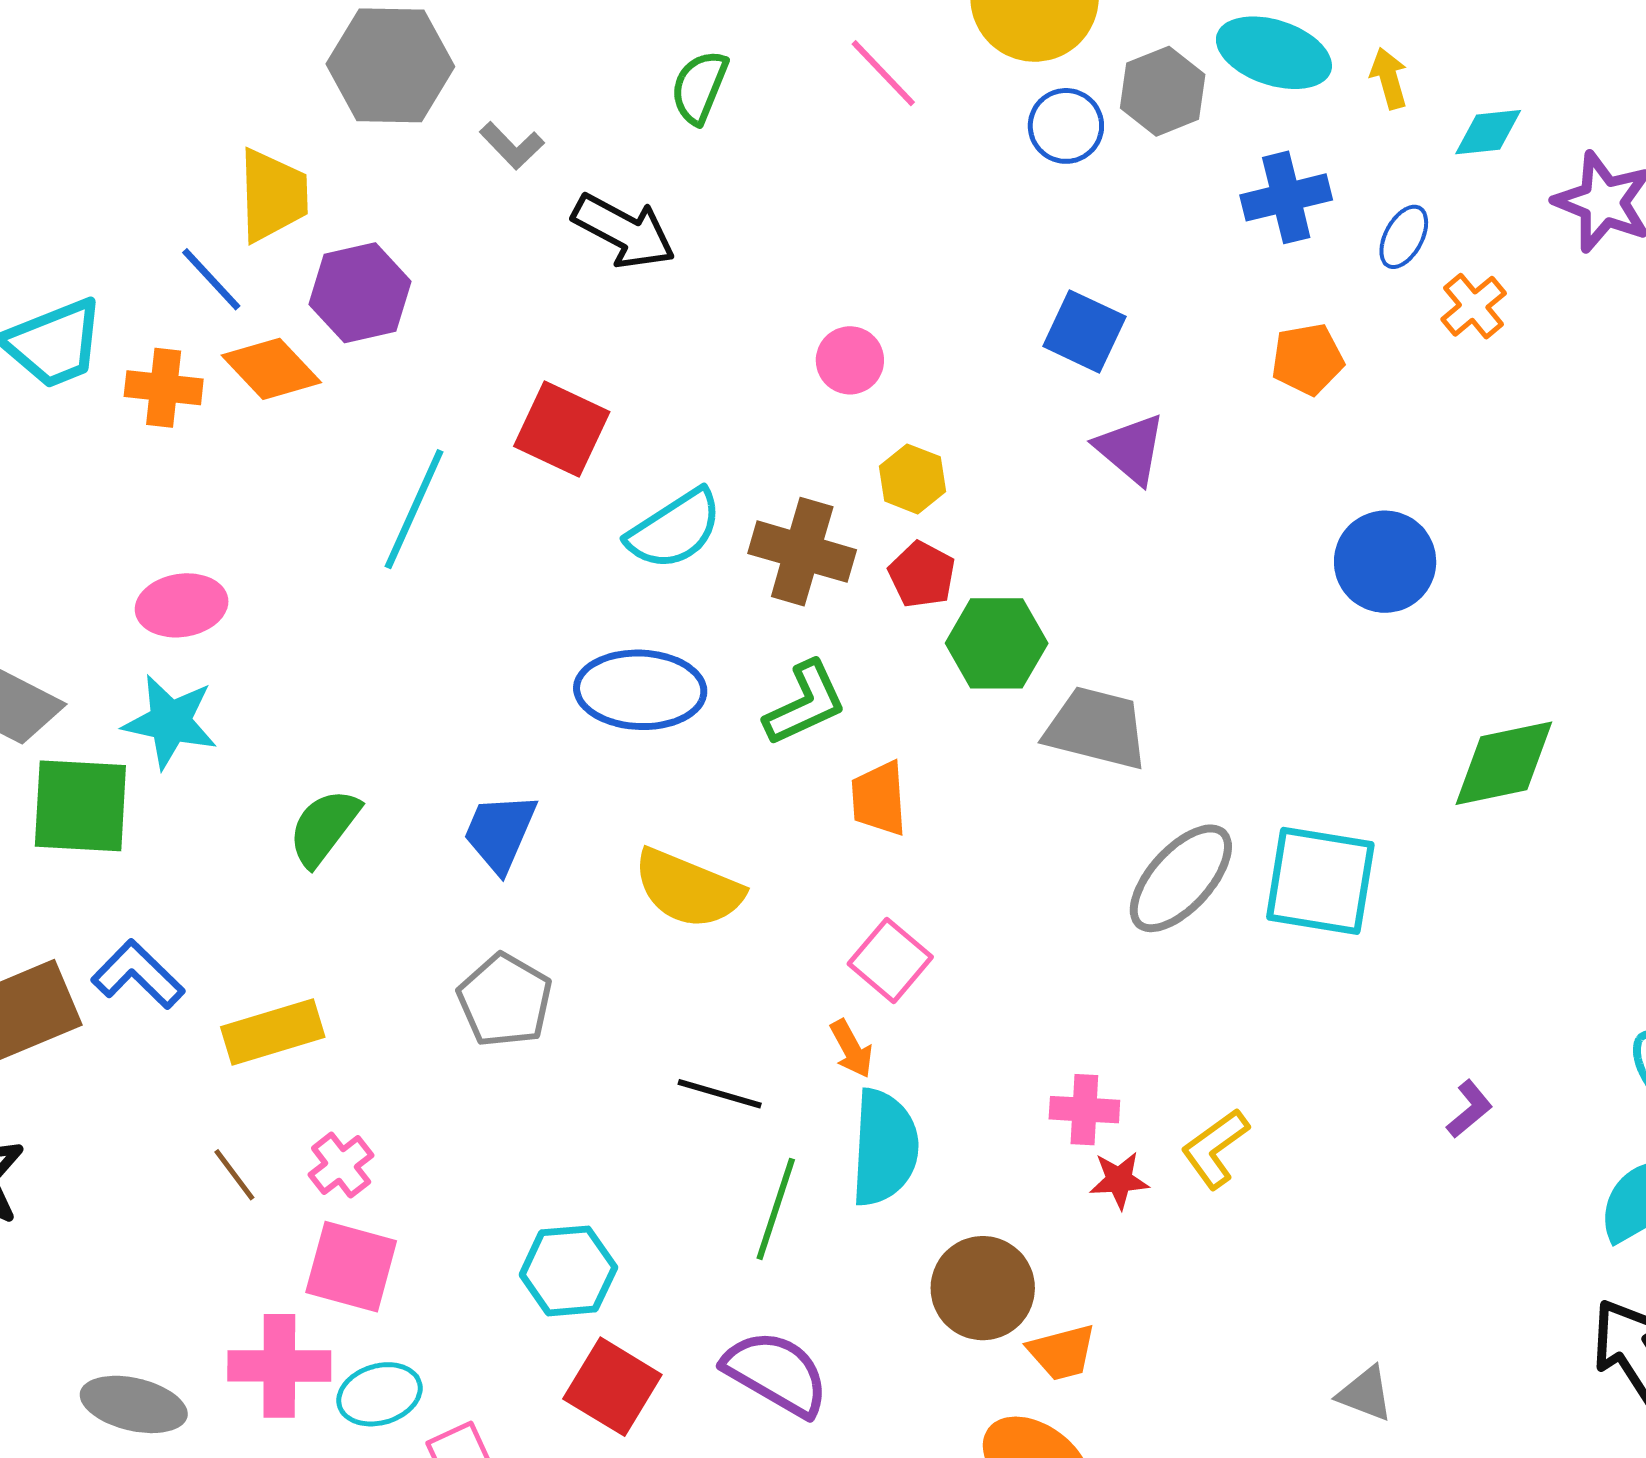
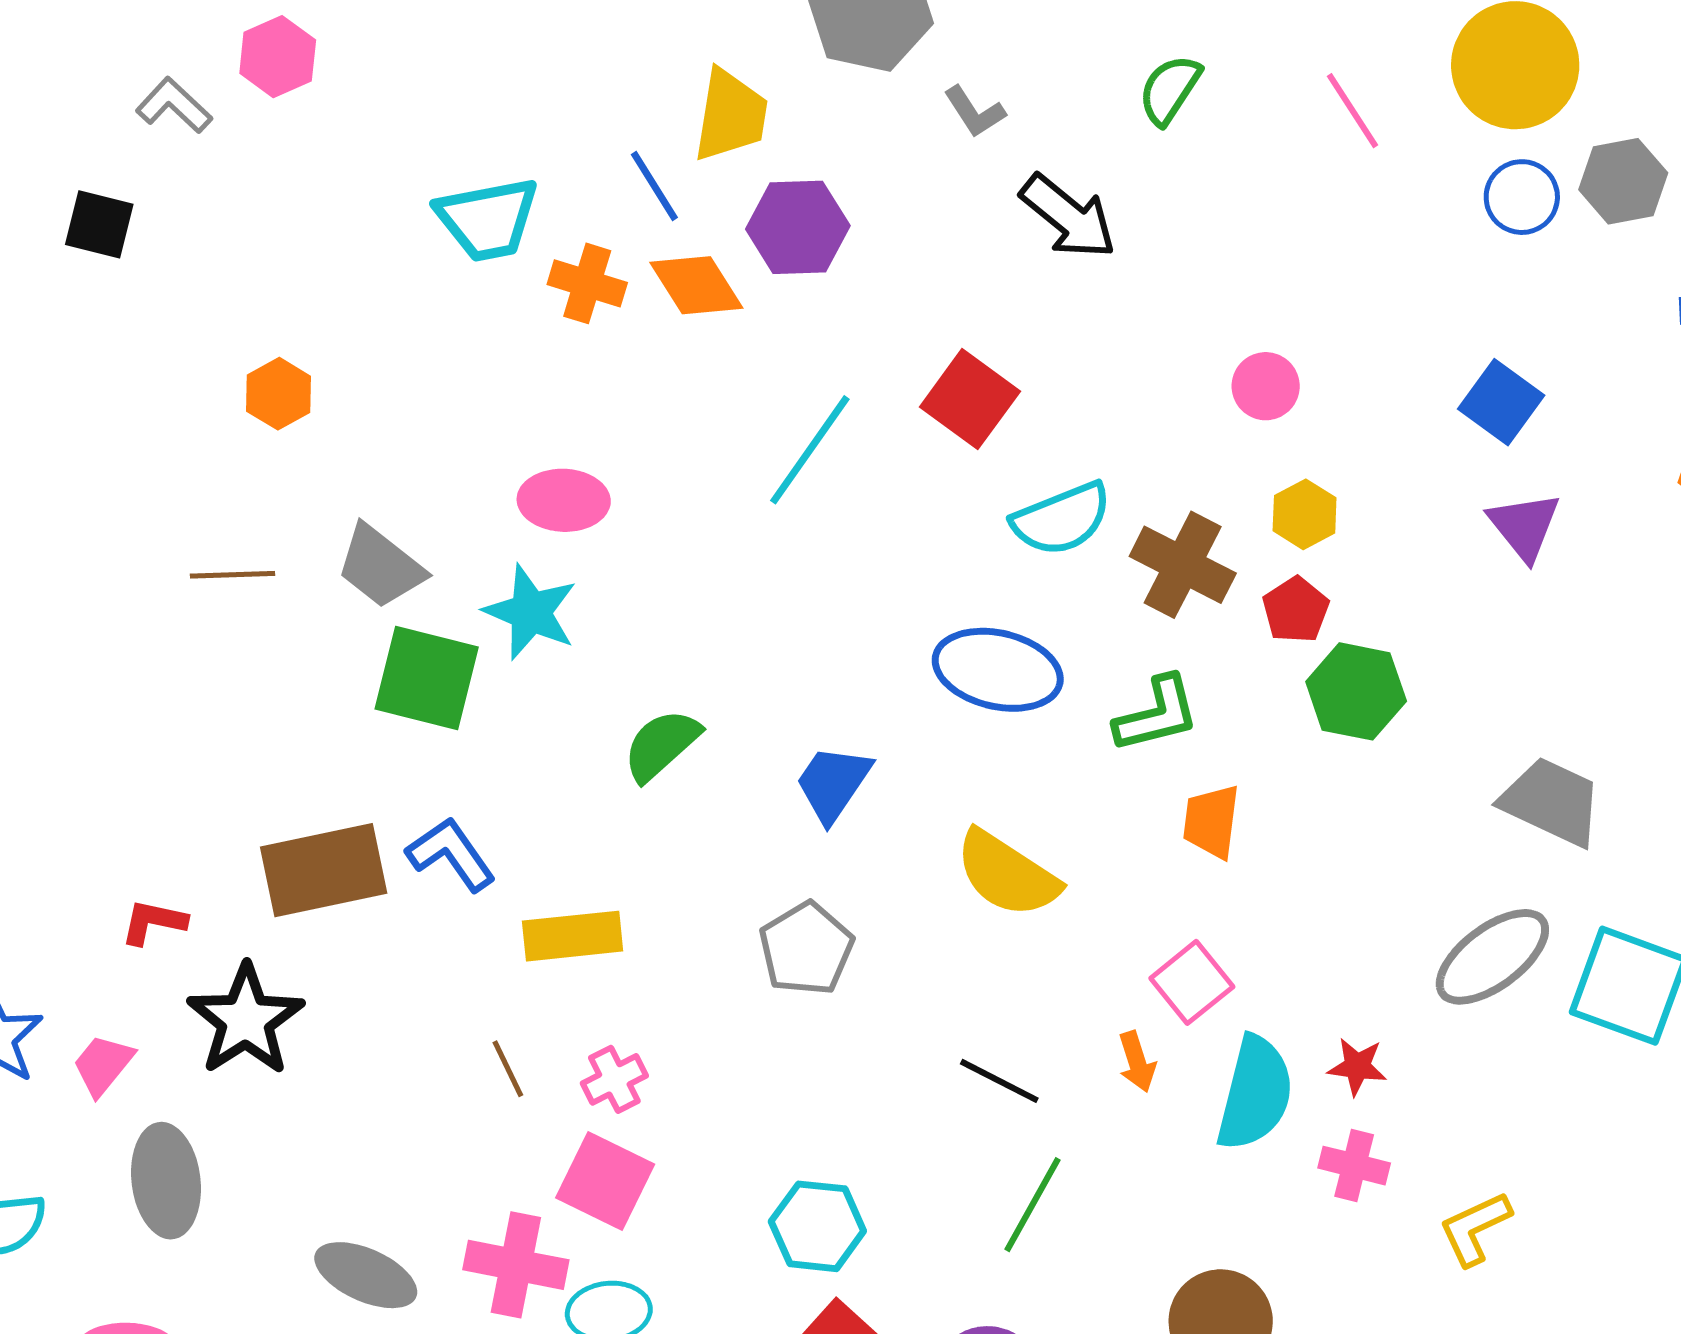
gray trapezoid: (1096, 728) -> (1552, 802), moved
cyan semicircle: (884, 1148) -> (1255, 1093), moved
red star: (1119, 1180) -> (1357, 1066), moved

